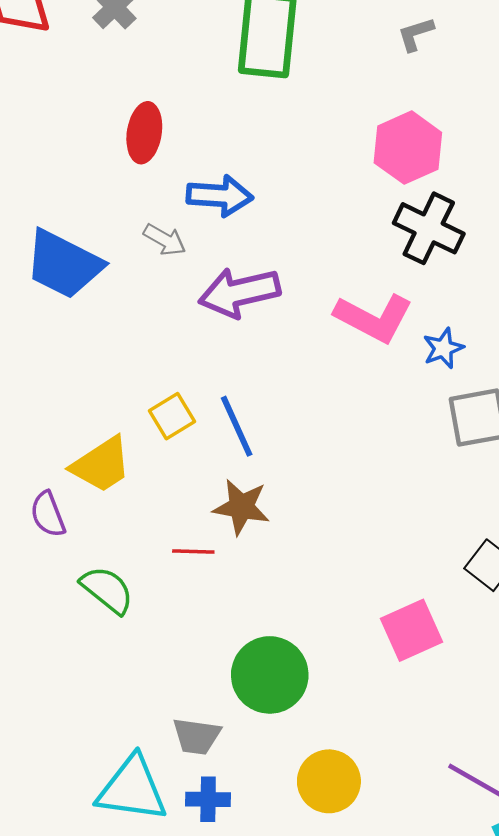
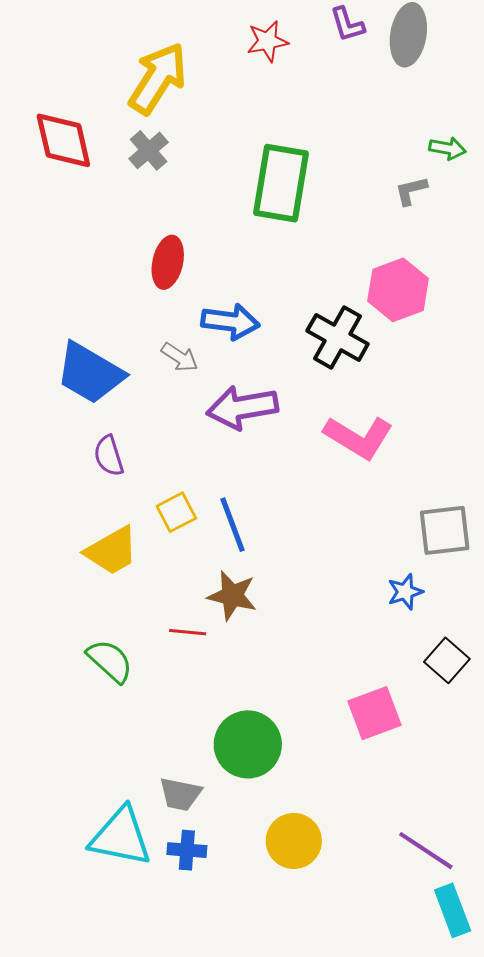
black cross: (429, 228) -> (338, 337), moved
blue star: (443, 348) -> (405, 592), moved
purple semicircle: (48, 514) -> (109, 456), moved

